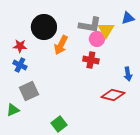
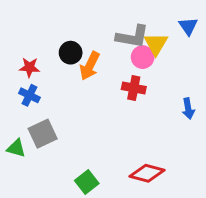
blue triangle: (128, 18) -> (188, 26), turned -48
black circle: (44, 27) -> (71, 53), moved, size x0.6
red diamond: (113, 95) -> (147, 173), moved
green triangle: (13, 110) -> (16, 148), moved, turned 40

